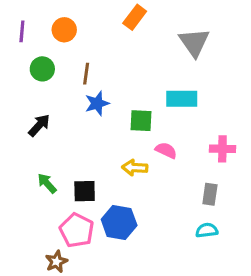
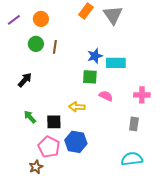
purple line: (22, 31) -> (14, 20), turned 48
gray triangle: (194, 42) -> (113, 15), moved
green circle: (42, 69) -> (36, 44), moved
blue star: (97, 103) -> (95, 56), moved
yellow arrow: (135, 168) -> (77, 107), moved
cyan semicircle: (207, 230) -> (132, 159), moved, size x1.5

